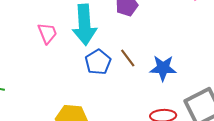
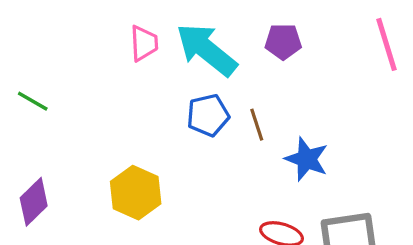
cyan arrow: (84, 25) -> (207, 50), turned 114

